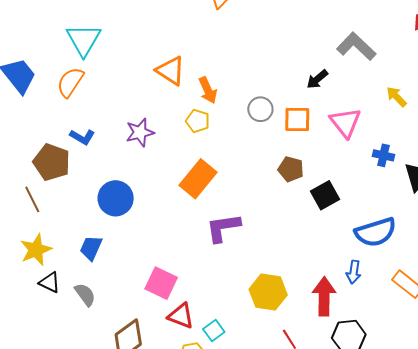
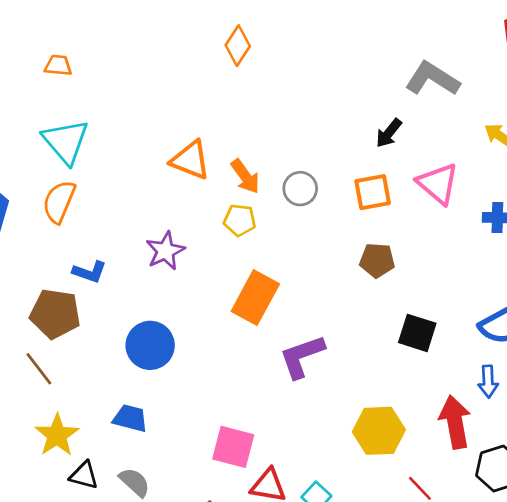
gray circle: (260, 109) -> (300, 189), moved
black square: (325, 195) -> (417, 333), moved, turned -32
blue trapezoid: (91, 248) -> (130, 418), turned 92

